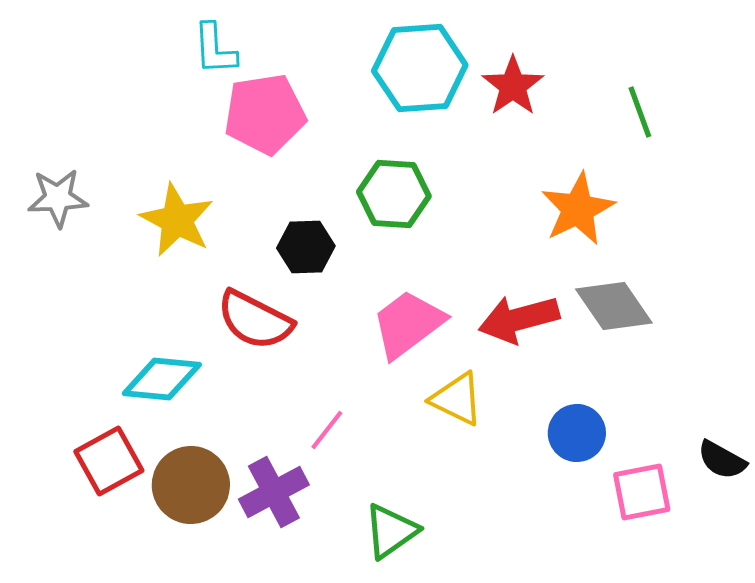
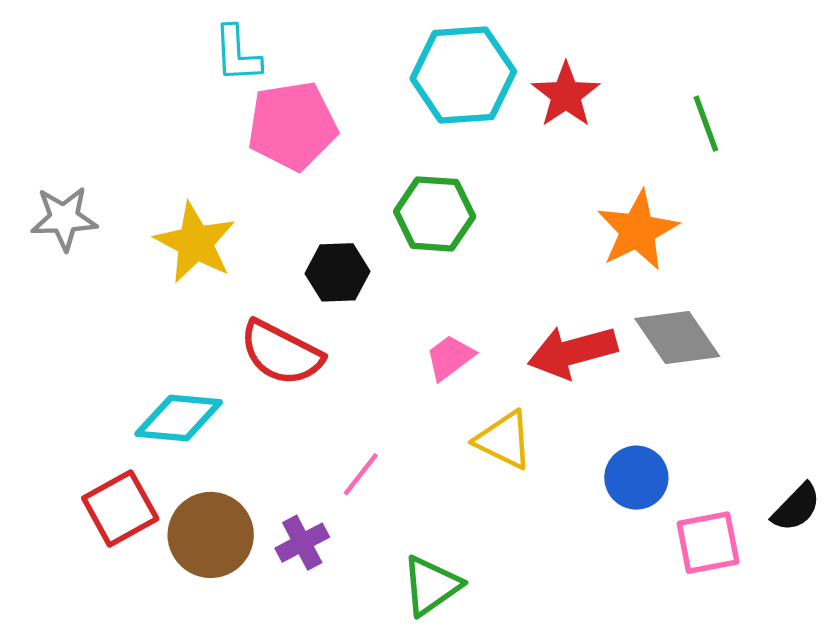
pink trapezoid: (408, 324) -> (450, 357), size x0.6
black semicircle: (722, 460) -> (796, 507), turned -75
purple cross: (274, 492) -> (302, 543), size x0.7

